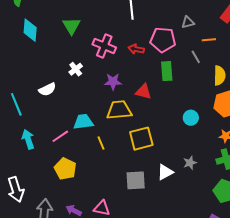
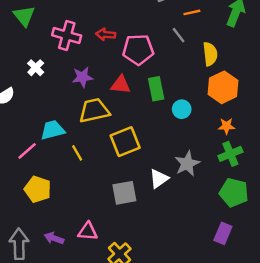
pink pentagon: (163, 40) -> (138, 50), moved
green rectangle: (167, 71) -> (156, 89), moved
gray star: (190, 163) -> (187, 164), size x1.5

